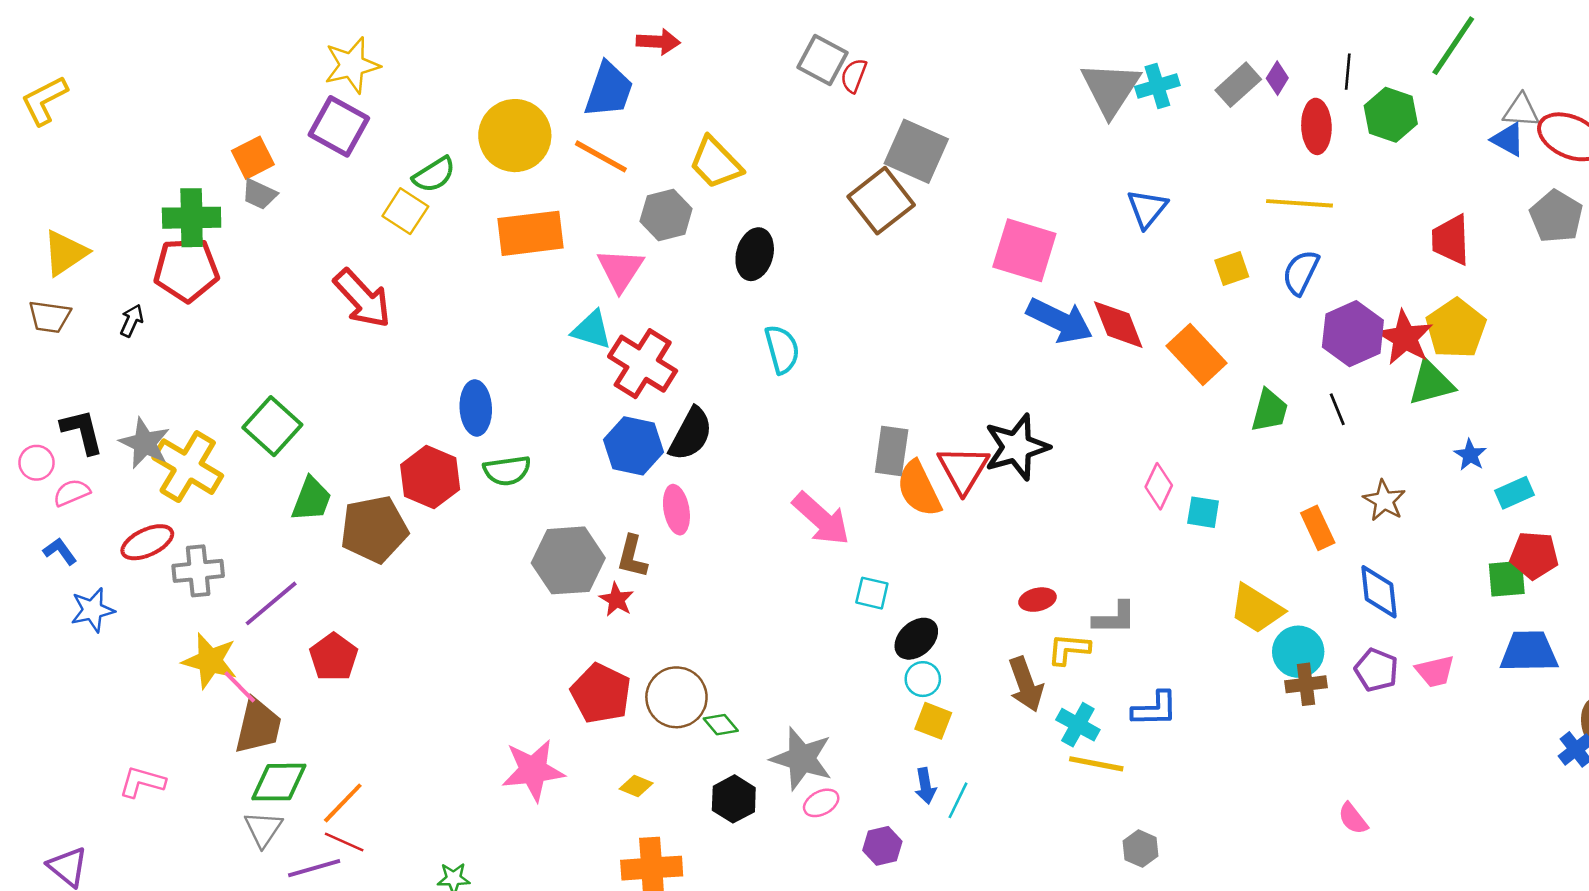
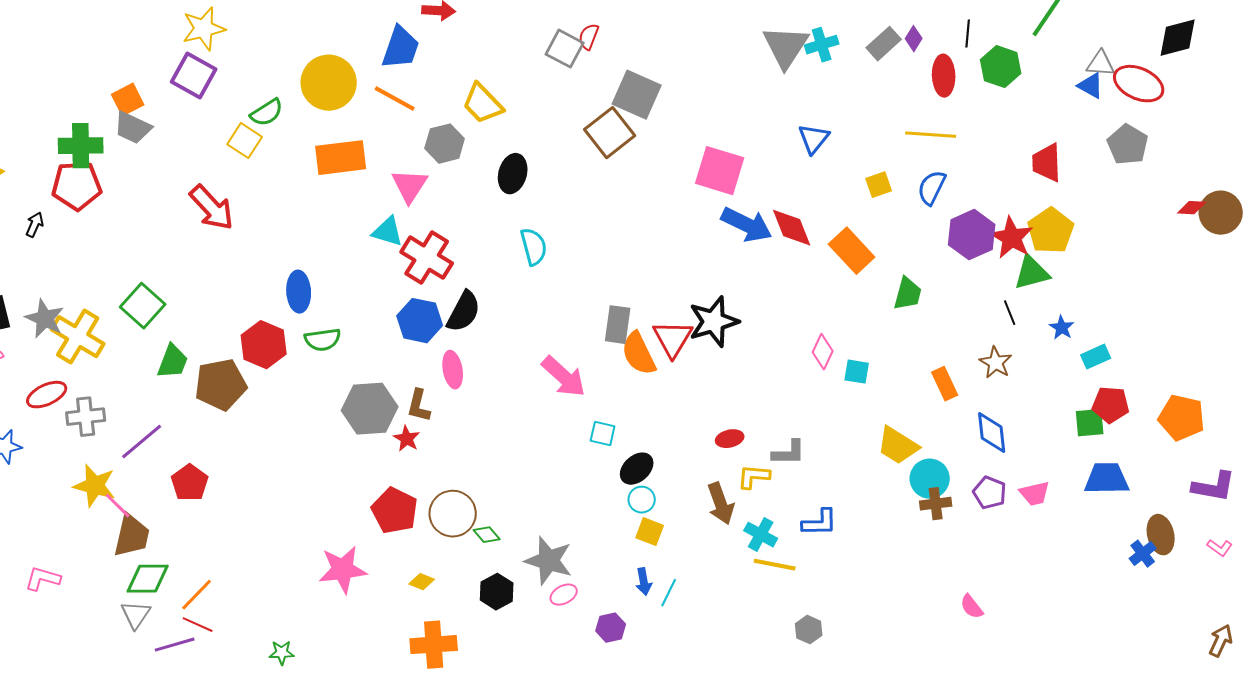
gray square: (822, 60) -> (565, 49), moved
gray trapezoid: (259, 194) -> (133, 128), size x1.4
black line: (1337, 409) -> (1010, 313), moved

